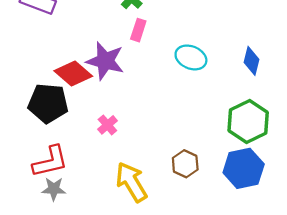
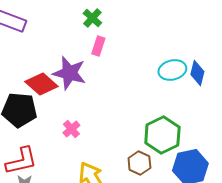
cyan ellipse: (191, 57) -> (172, 70), moved, turned -36
green hexagon: (248, 121) -> (162, 135), moved

